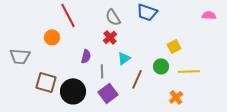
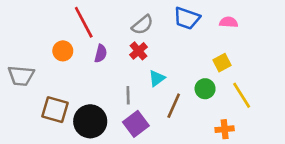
pink semicircle: (209, 15) -> (229, 22), moved
gray semicircle: (113, 17) -> (142, 25), turned -96
purple semicircle: (86, 56) -> (101, 53), moved
yellow line: (189, 71) -> (242, 95), turned 60
orange cross: (176, 97) -> (225, 129), turned 32

